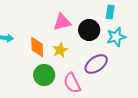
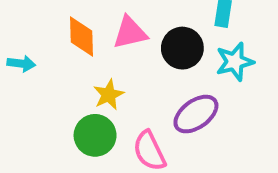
orange diamond: (37, 47) -> (81, 36), moved
yellow star: (60, 50) -> (109, 95), moved

